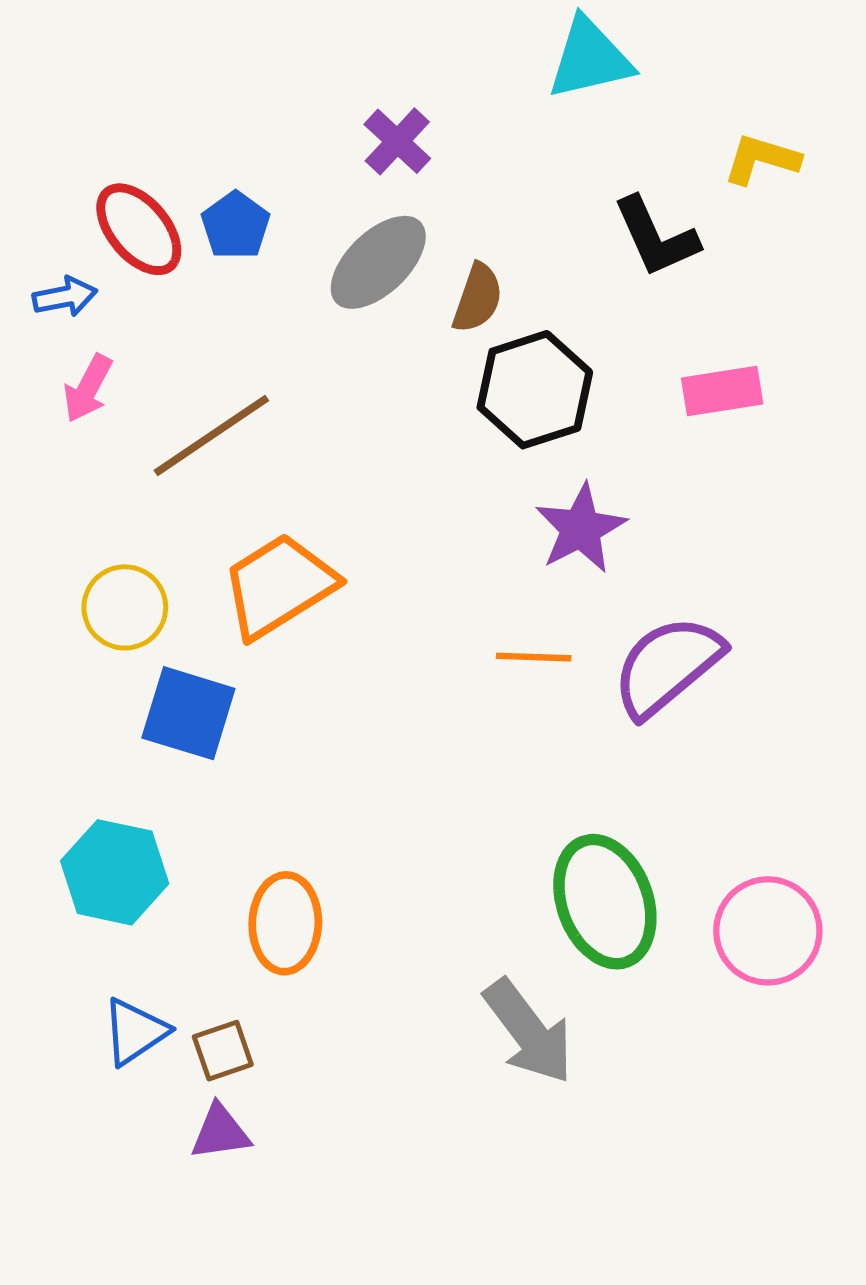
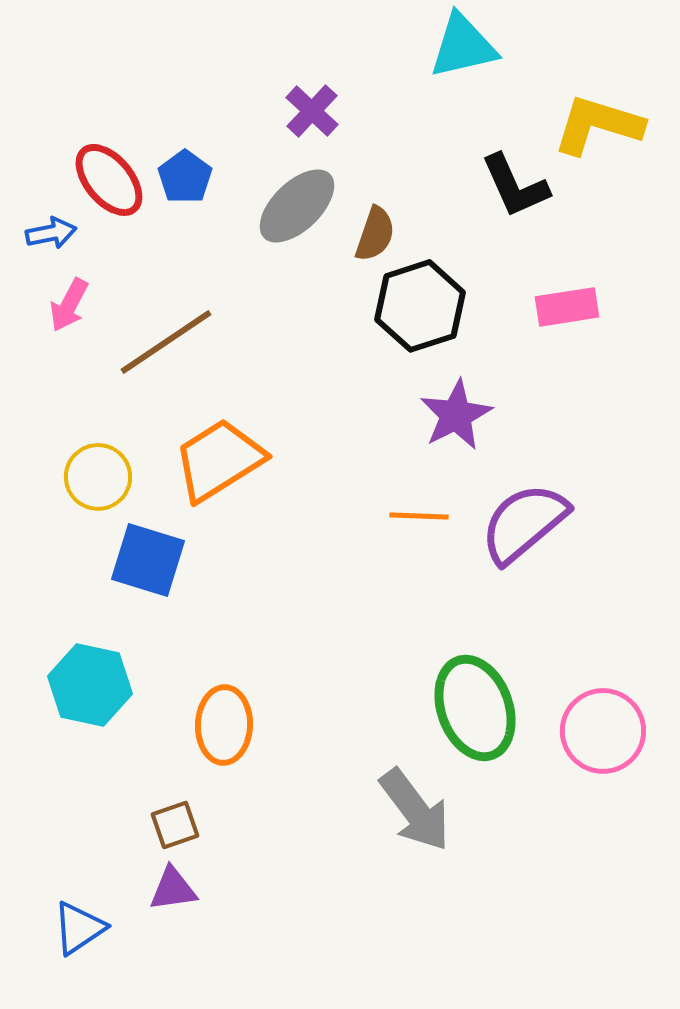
yellow L-shape: (762, 159) -> (598, 125), size x1.5
blue triangle: (135, 1032) -> (79, 928), moved

